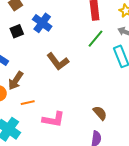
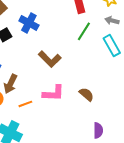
brown semicircle: (100, 113) -> (86, 94), moved
pink L-shape: (54, 119) -> (53, 93), moved

